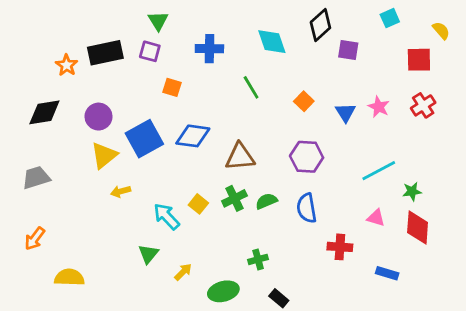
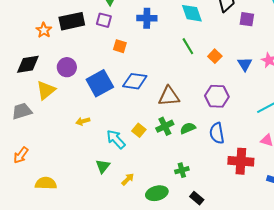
green line: (251, 87) -> (188, 46), moved
yellow triangle: (104, 155) -> (46, 90), moved
red cross: (340, 247) -> (241, 161), size x1.4

